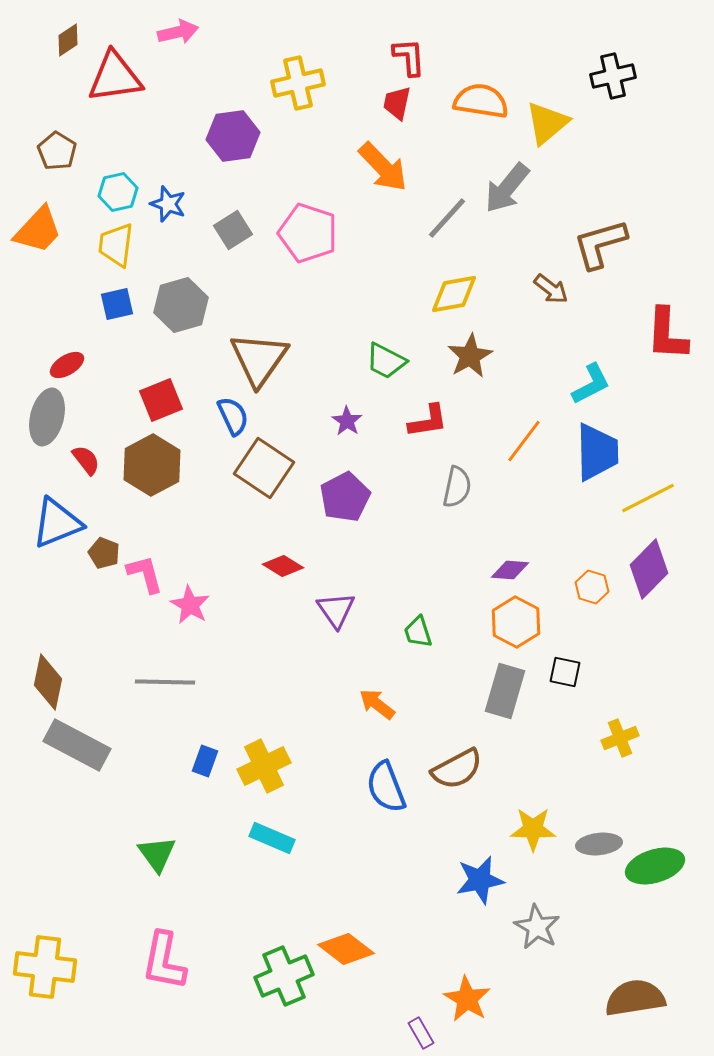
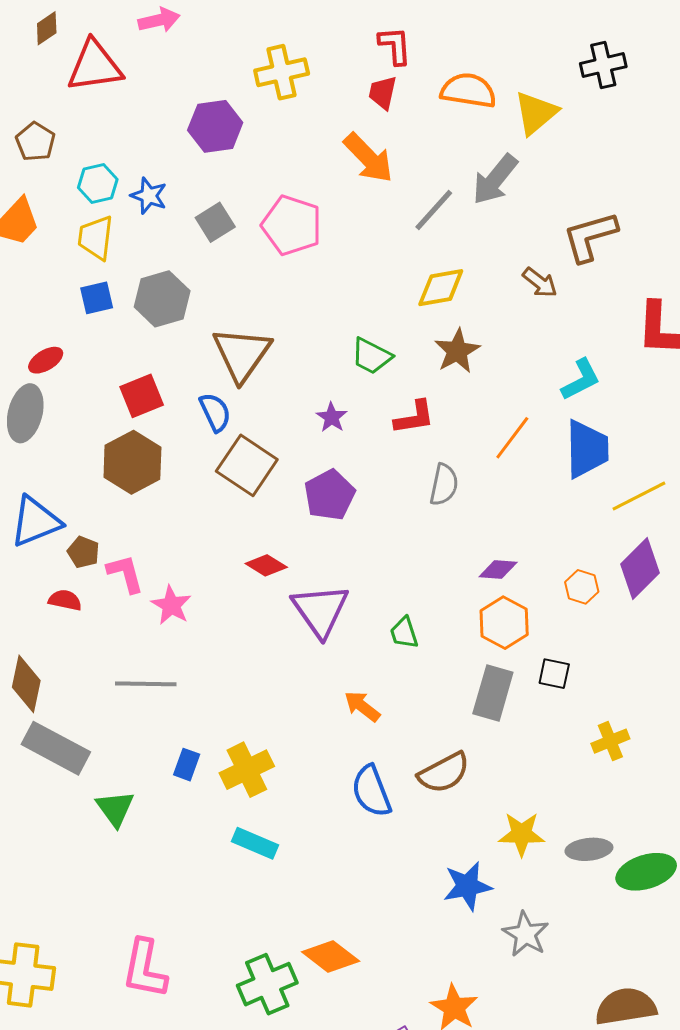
red semicircle: (86, 460) -> (65, 600), moved, turned -40
purple triangle: (336, 610) -> (320, 610), size x1.5
green triangle: (157, 854) -> (115, 808), moved

